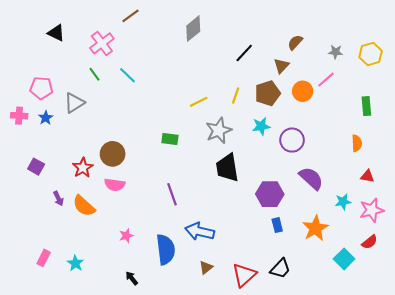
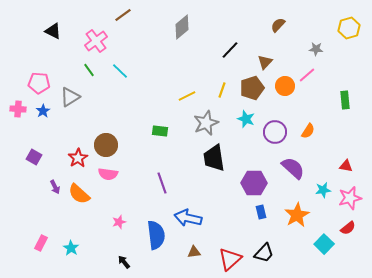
brown semicircle: (295, 42) -> (278, 25), moved
yellow hexagon: (371, 54) -> (349, 28), moved
cyan star: (261, 126) -> (246, 119), turned 30
orange semicircle: (357, 143) -> (308, 131), moved, turned 35
brown triangle: (206, 267) -> (194, 252), turned 32

